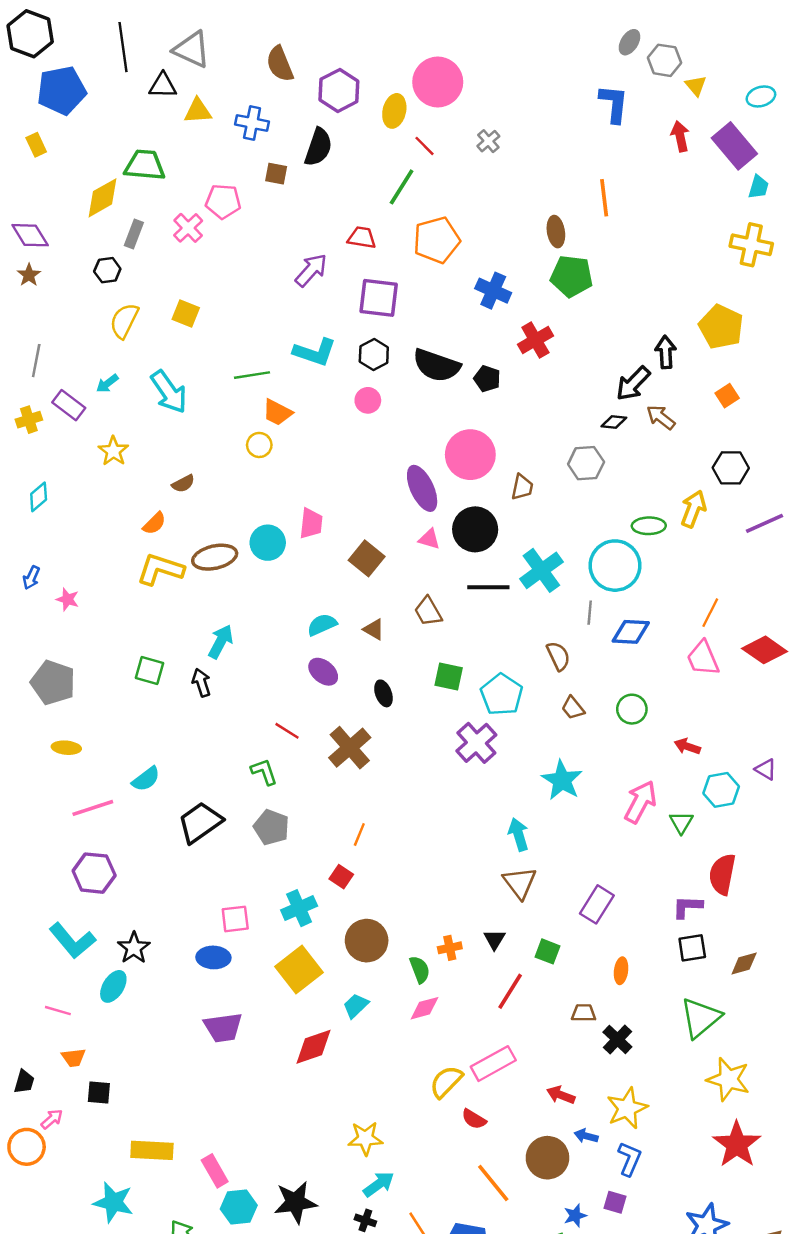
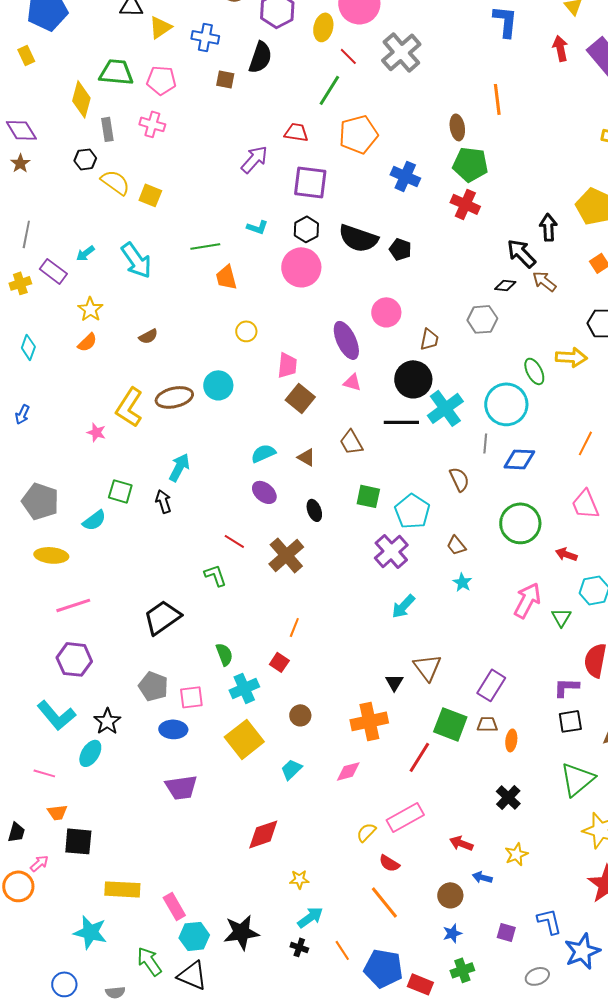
yellow triangle: (198, 111) -> (160, 27), turned -30
gray cross: (488, 141) -> (401, 52), size x2.0
yellow diamond: (102, 198) -> (81, 99), turned -45
pink pentagon: (223, 201) -> (161, 80), moved
pink cross: (188, 228) -> (152, 124), turned -30
gray rectangle: (134, 234) -> (107, 129), turned -30
yellow semicircle: (124, 321) -> (115, 182), moved, turned 100
red cross: (535, 340) -> (465, 204), moved, turned -36
cyan L-shape: (315, 352) -> (257, 227), size x0.6
black arrow: (633, 383) -> (521, 253), turned 92
pink circle: (368, 400) -> (301, 267), size x1.8
orange trapezoid: (277, 412) -> (226, 277), turned 48
yellow circle: (259, 445) -> (246, 331), moved
pink circle: (470, 455) -> (386, 312), size x0.7
cyan diamond: (39, 497) -> (28, 347), turned -30
yellow arrow: (693, 509) -> (571, 357), turned 72
orange semicircle: (154, 523) -> (87, 342), moved
pink trapezoid: (311, 523) -> (287, 365), moved
green ellipse: (649, 526) -> (534, 371), turned 64
black circle: (475, 529) -> (413, 379), moved
yellow L-shape: (160, 569) -> (129, 407), turned -75
pink star: (68, 599) -> (96, 432), moved
pink trapezoid: (703, 658) -> (585, 504), moved
brown trapezoid: (573, 708) -> (456, 545), moved
green circle: (632, 709) -> (520, 523), size x1.6
yellow ellipse: (66, 748) -> (51, 555), size x1.4
cyan semicircle: (146, 779) -> (94, 520), moved
cyan star: (562, 780) -> (462, 582), size x0.6
gray pentagon: (271, 827) -> (153, 686), moved
cyan arrow: (519, 834) -> (403, 606), moved, turned -120
black triangle: (494, 939) -> (394, 682), moved
brown circle: (367, 941) -> (300, 715), size x0.6
orange cross: (450, 948) -> (369, 721), size x1.8
green square: (547, 951) -> (450, 724), size x1.6
green semicircle: (420, 970) -> (224, 654), moved
brown trapezoid: (584, 1013) -> (487, 724), moved
red diamond: (314, 1047) -> (263, 834), moved
yellow semicircle: (446, 1082) -> (366, 832), size x0.7
black square: (99, 1093) -> (78, 841), size x1.4
yellow star: (627, 1108) -> (516, 854), size x0.7
yellow star: (365, 1138) -> (299, 879), size x0.7
brown circle: (547, 1158) -> (450, 895), size x0.7
blue L-shape: (629, 1159) -> (549, 921), moved, turned -36
orange line: (493, 1183) -> (384, 902), moved
blue star: (575, 1216) -> (452, 933), moved

